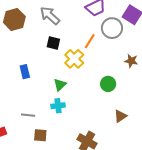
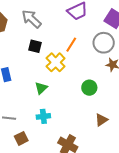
gray circle: (112, 28) -> (104, 43), moved
cyan cross: (58, 106) -> (43, 116), moved
brown square: (40, 135) -> (21, 138), turned -32

